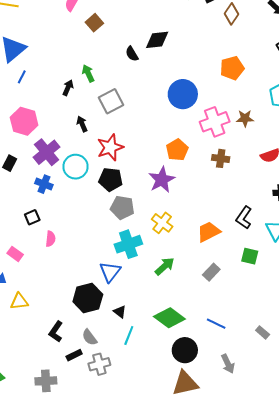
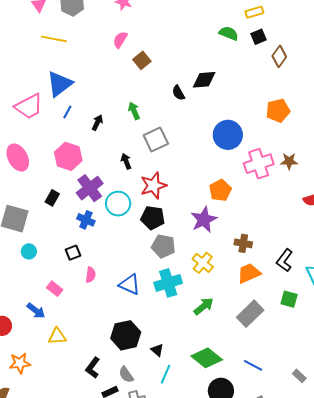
black arrow: (68, 88) -> (97, 123), moved
brown cross: (221, 158) -> (243, 243), moved
blue triangle: (110, 272) -> (130, 284), moved, turned -45
gray rectangle: (211, 272) -> (250, 314), size x1.5

